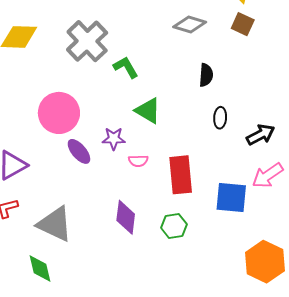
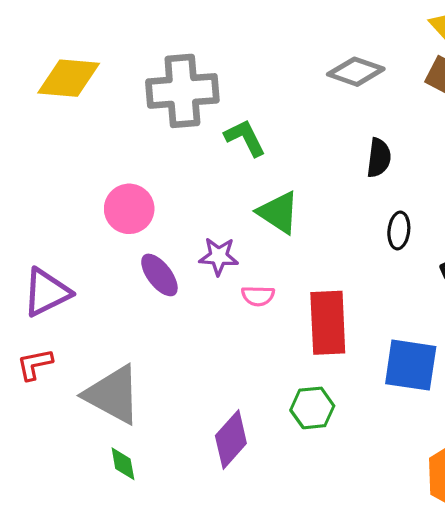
gray cross: (87, 41) -> (182, 91), turned 36
pink circle: (59, 113) -> (129, 209), size x0.7
purple diamond: (126, 217) -> (231, 440), moved, turned 32
green diamond: (40, 268) -> (123, 464), moved, size x0.7

